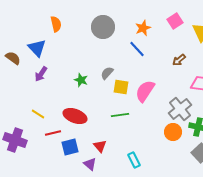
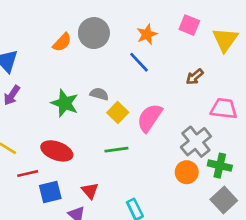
pink square: (175, 21) -> (189, 25), turned -35
orange semicircle: (56, 24) -> (62, 42), moved, turned 56
gray semicircle: (107, 73) -> (99, 94), turned 64
green star: (81, 80) -> (65, 103), size x1.5
yellow square: (121, 87) -> (118, 113), turned 35

